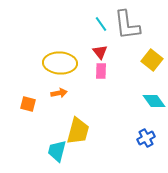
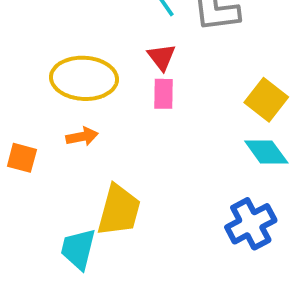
yellow square: (152, 60) -> (266, 100), moved
blue cross: (146, 138) -> (251, 224), size x1.4

